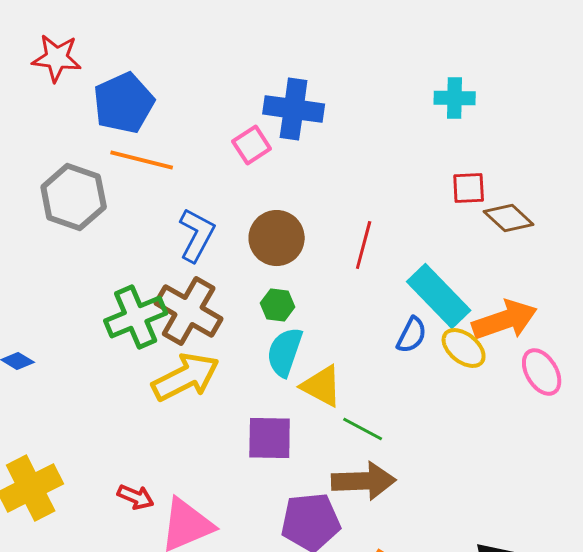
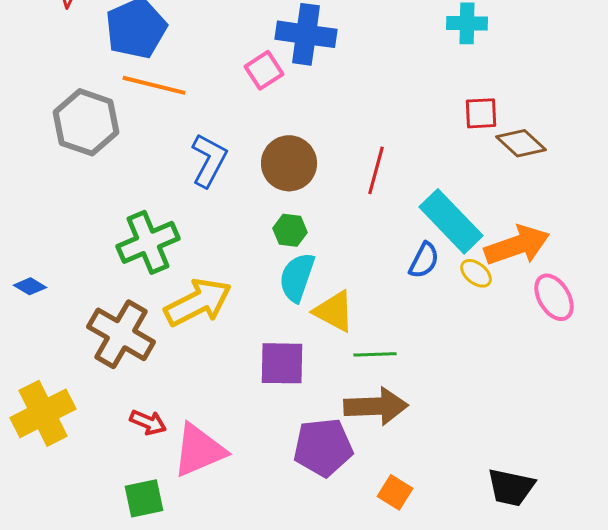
brown cross: (189, 311) -> (121, 334), moved
yellow ellipse: (464, 348) -> (476, 273), size x0.7
green line: (363, 429) -> (375, 354), turned -30

